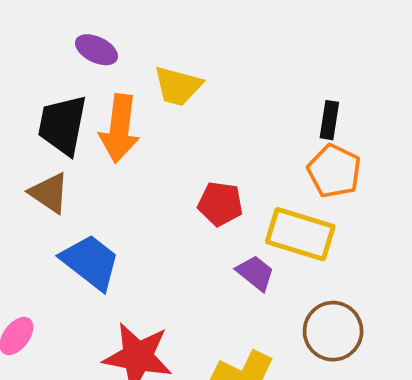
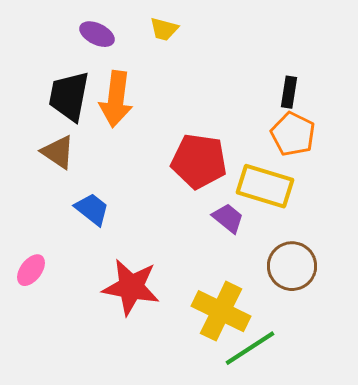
yellow trapezoid: (178, 86) -> (164, 29), moved, size x0.7
red pentagon: (220, 204) -> (199, 161), size x1.5
blue trapezoid: (90, 262) -> (92, 209), size x0.7

